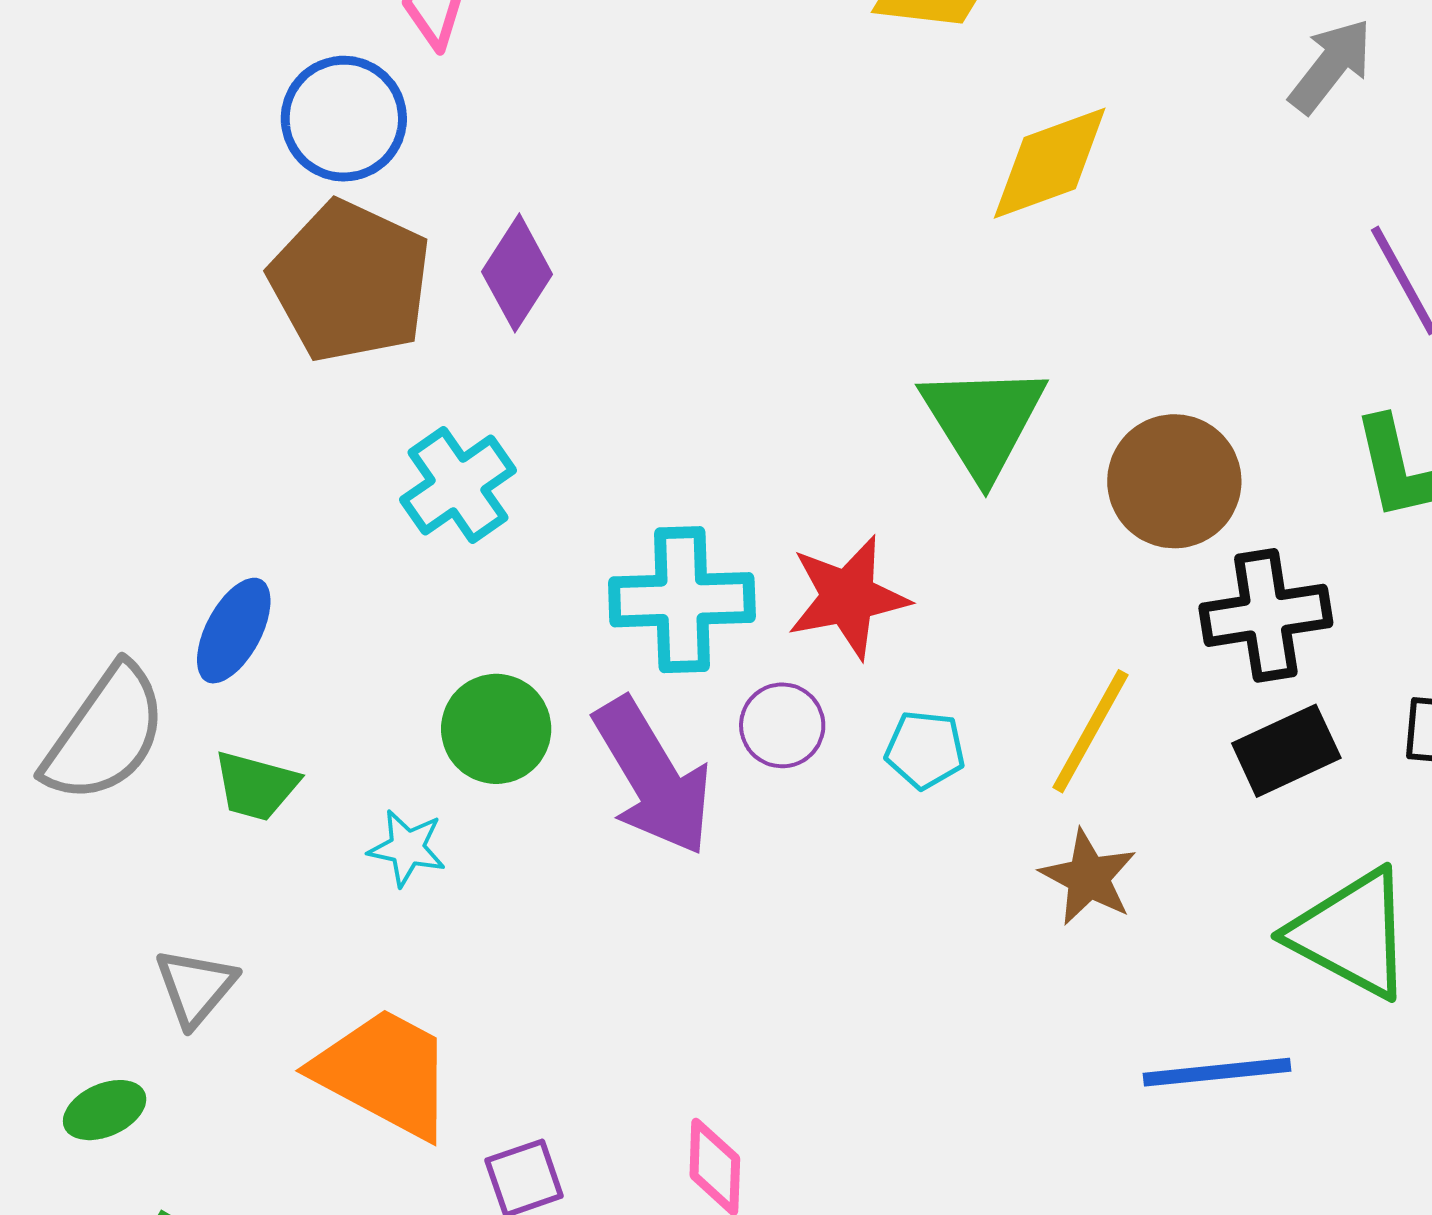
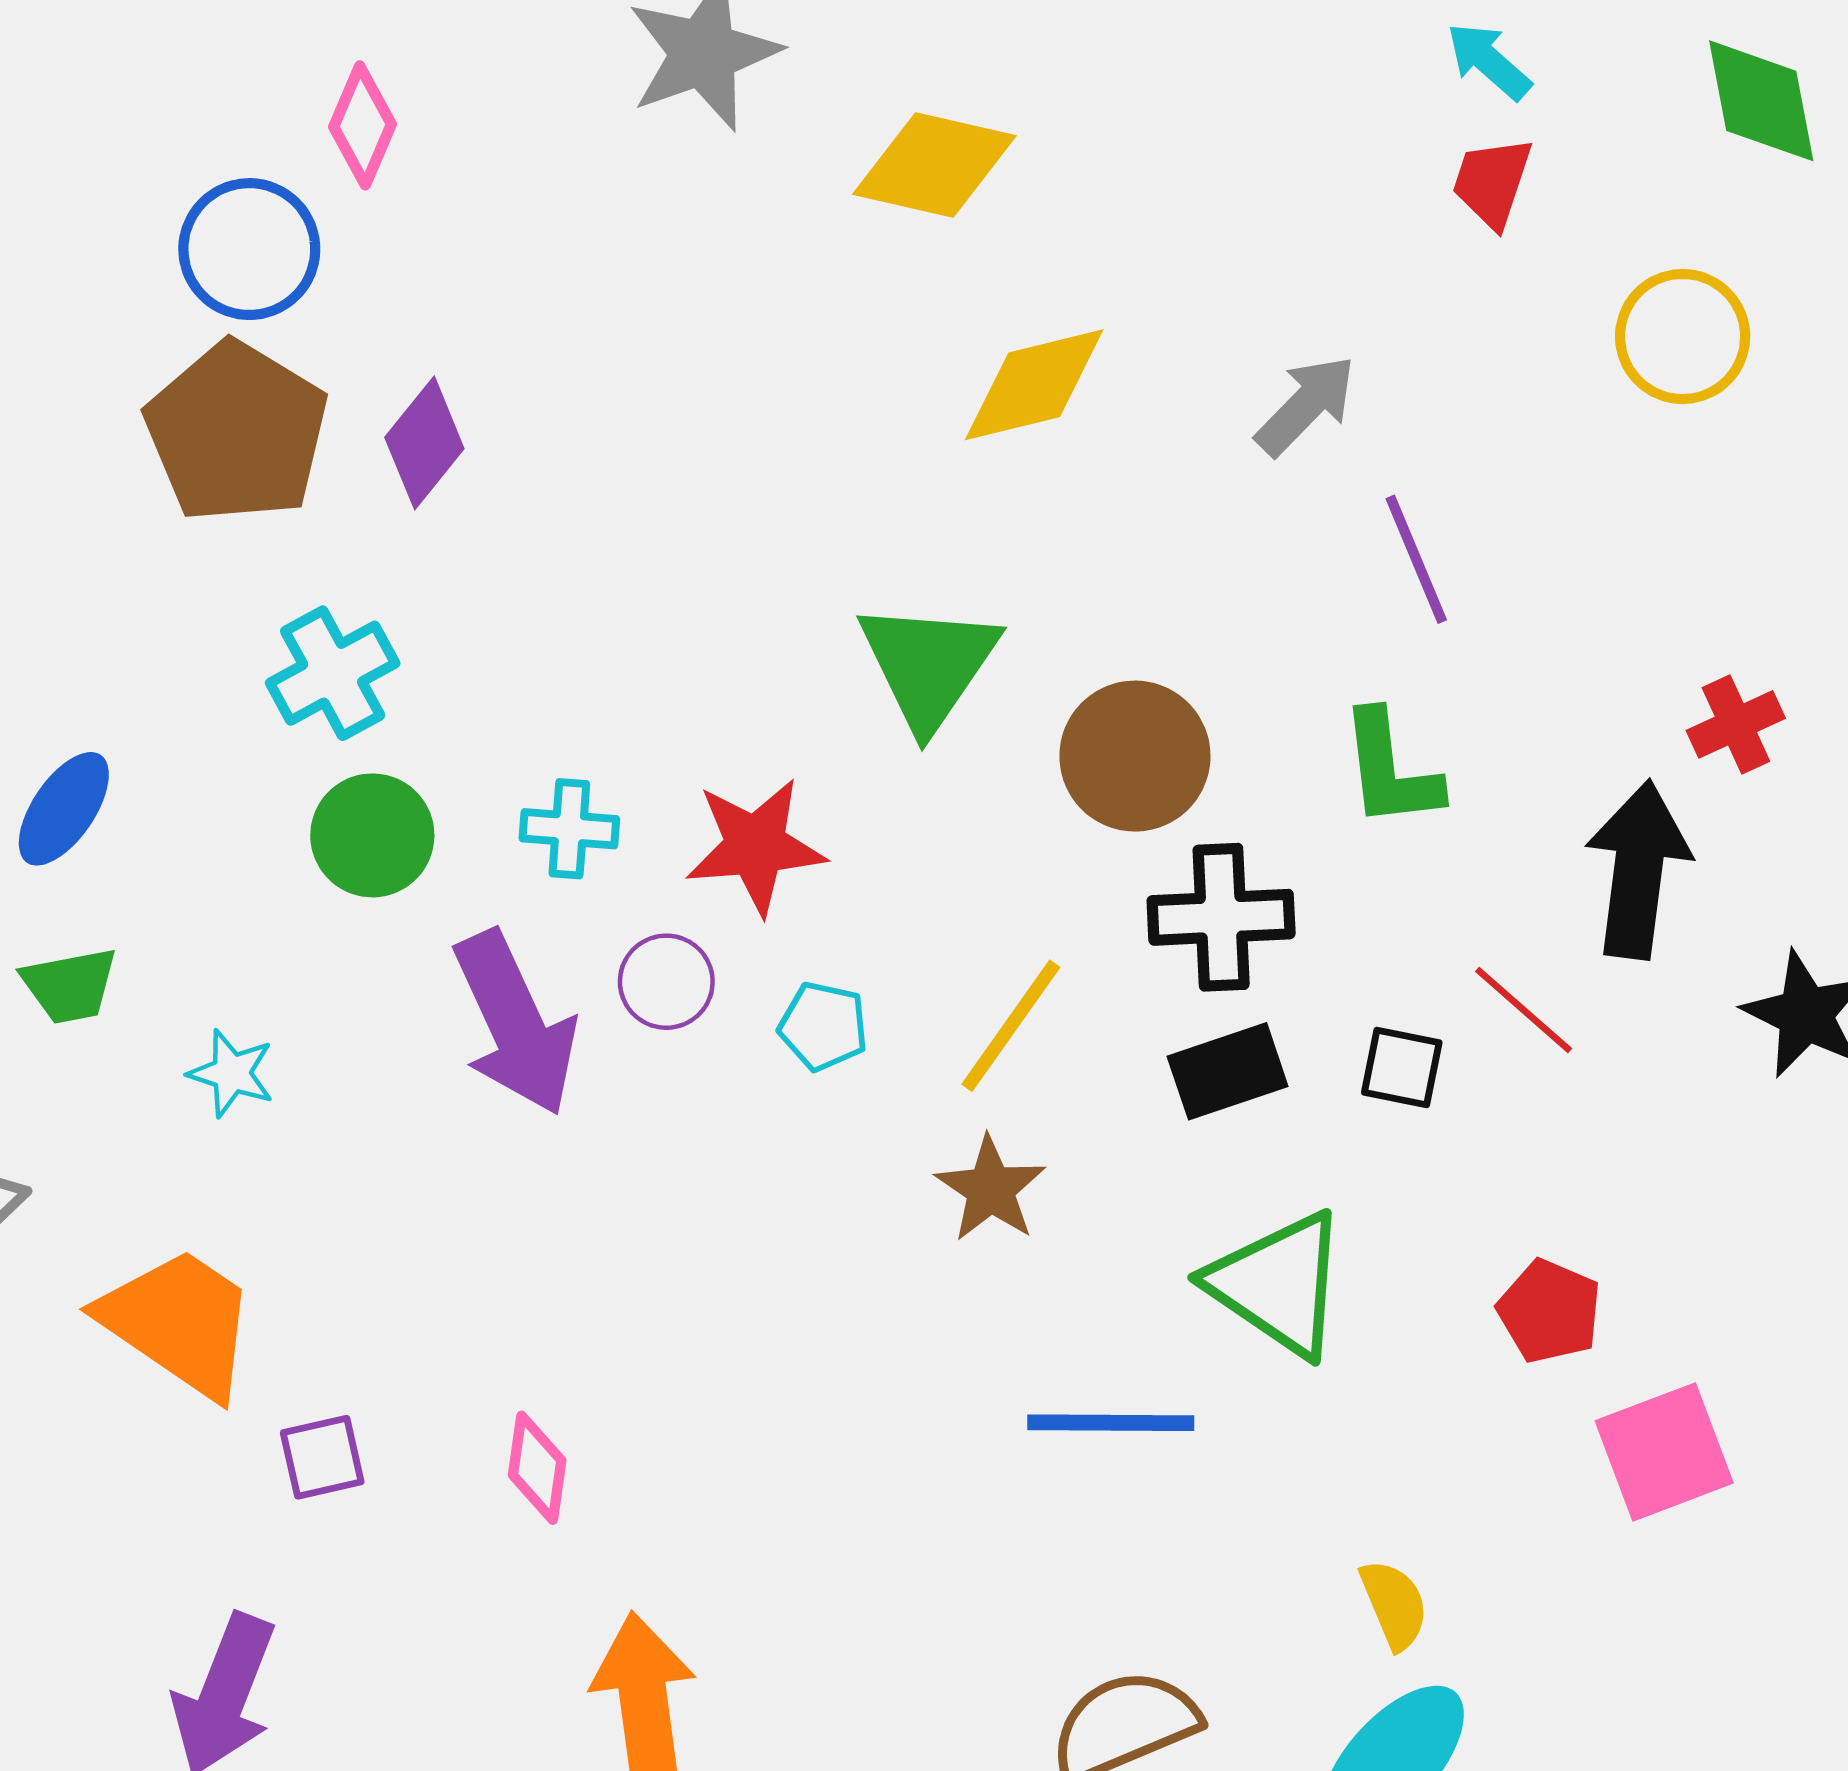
gray arrow: (1331, 66) -> (1306, 405), moved
cyan cross: (682, 600) -> (569, 829), size x0.6
green circle: (496, 729) -> (372, 835), moved
green trapezoid: (256, 786) -> (70, 985), turned -32

